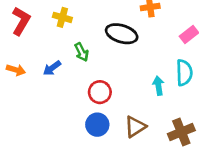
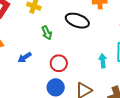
blue arrow: (52, 68) -> (25, 57), moved

